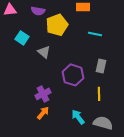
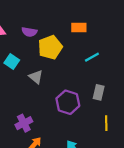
cyan line: (95, 34) -> (92, 57), turned -40
purple cross: (43, 94) -> (24, 123), moved
yellow line: (99, 94) -> (106, 123), moved

